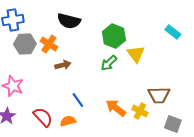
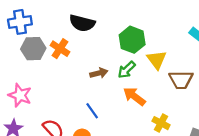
brown arrow: (63, 65) -> (99, 73), moved
brown trapezoid: (159, 95) -> (181, 80), moved
orange arrow: (116, 108) -> (134, 96), moved

